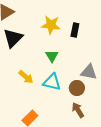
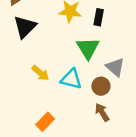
green triangle: (52, 56) -> (88, 48), moved, size x1.5
gray triangle: (89, 72) -> (115, 67), turned 30

